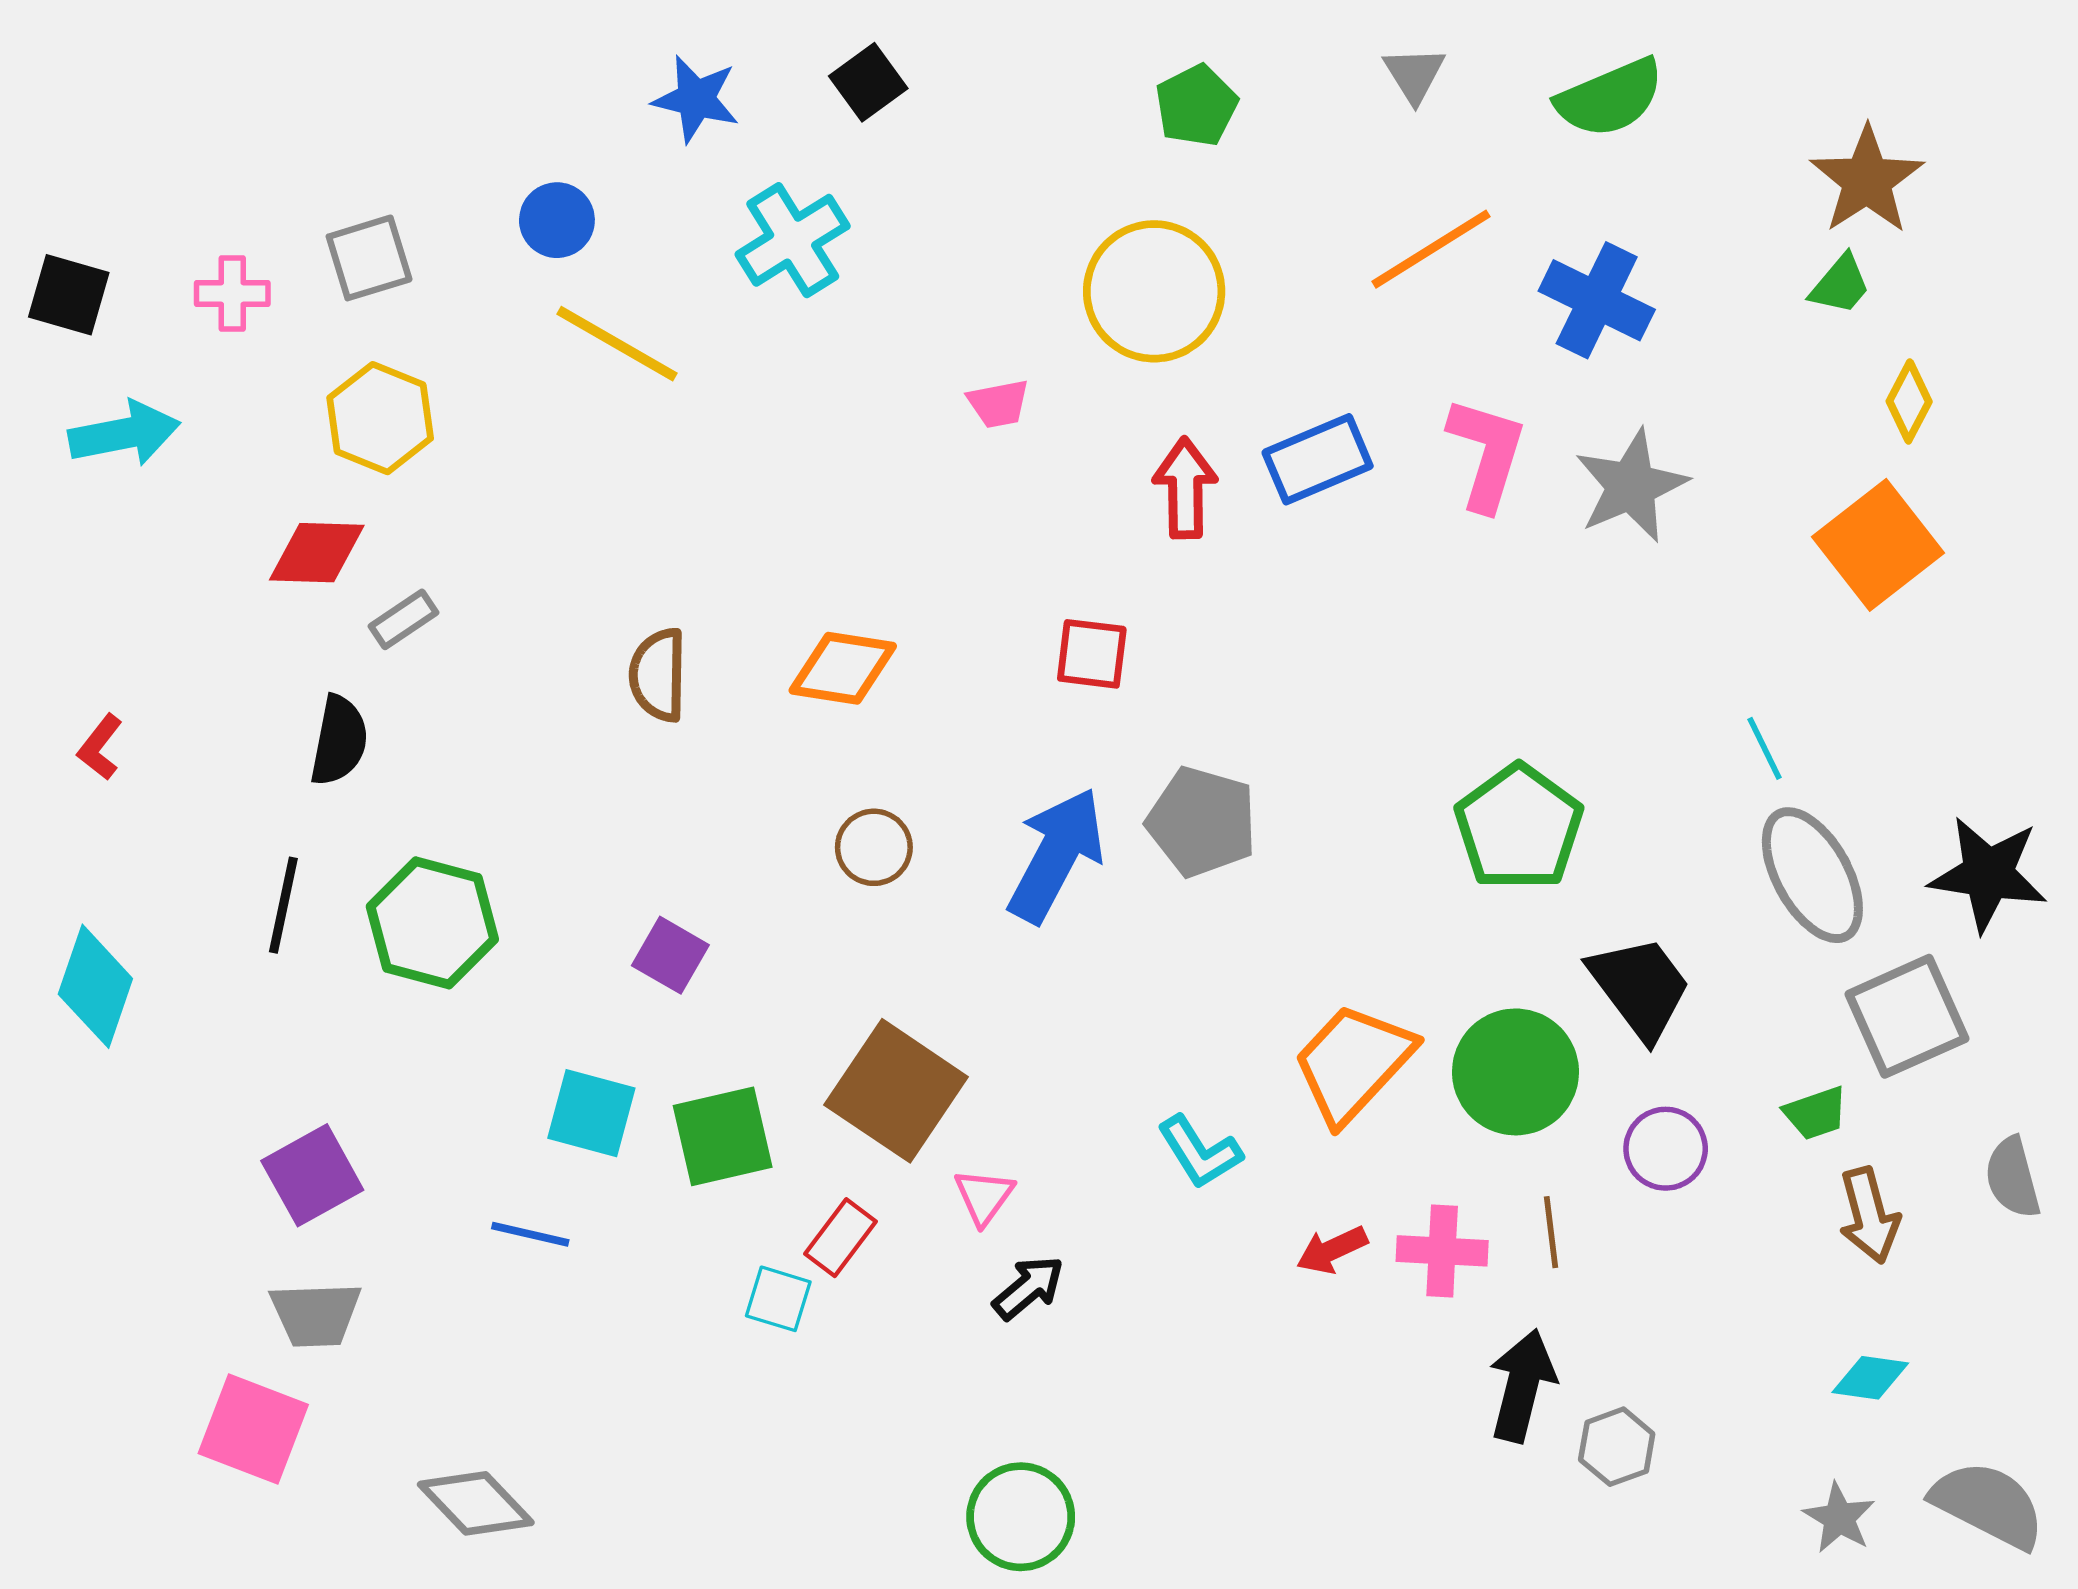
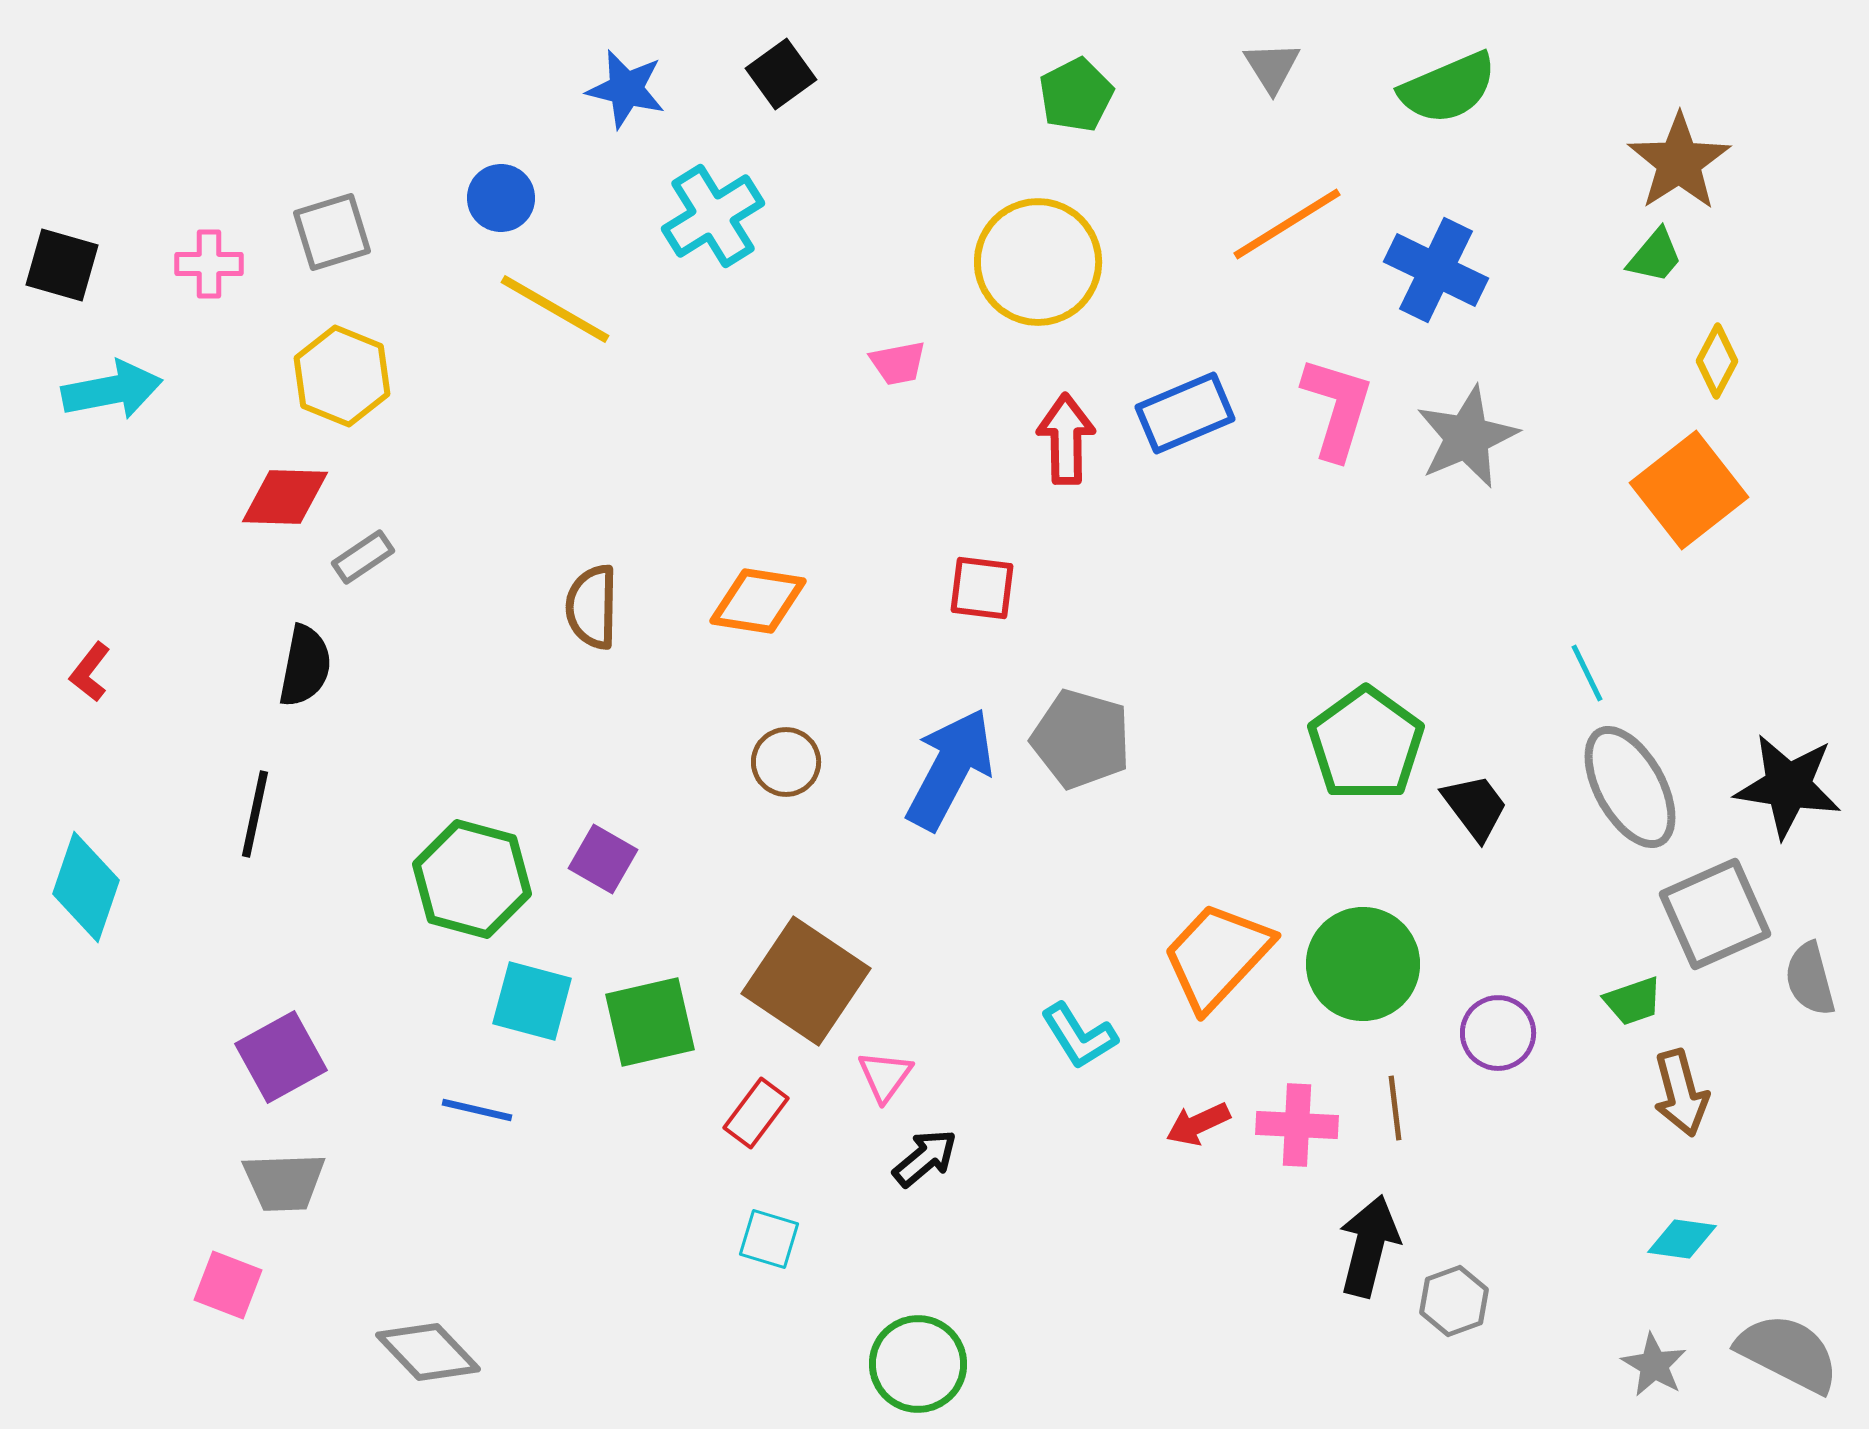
green hexagon: (432, 923) -> (472, 879), moved
black trapezoid: (1640, 987) -> (1475, 807), moved, size x0.7
gray semicircle: (2013, 1178) -> (1810, 979), moved
cyan square: (778, 1299) -> (769, 1239), moved
pink square: (253, 1429) -> (228, 1285), size x0.7

